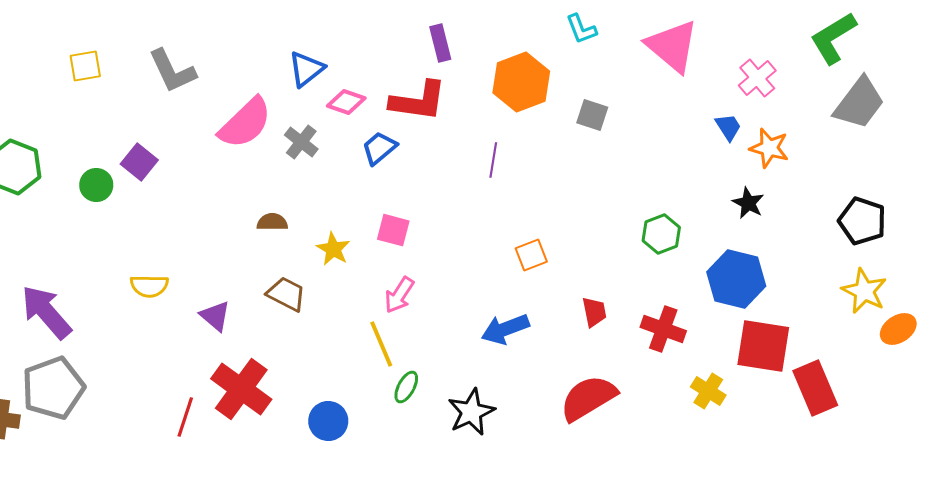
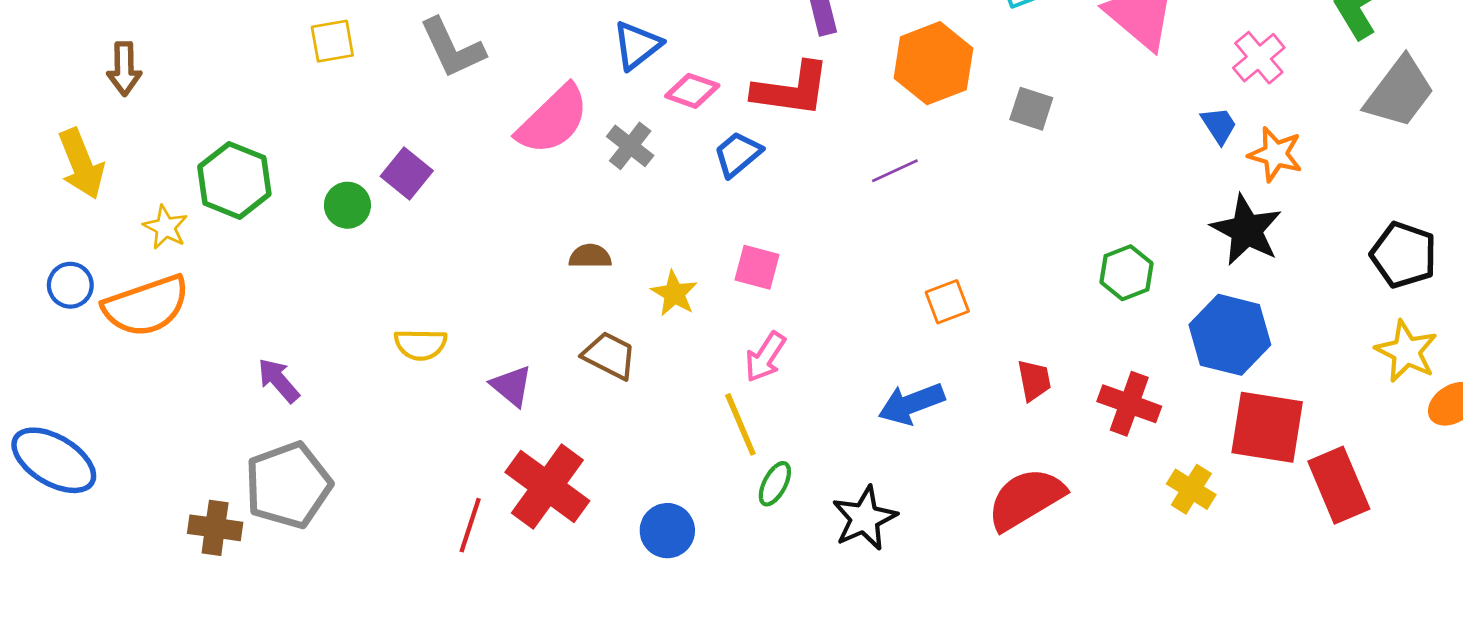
purple line: (493, 160) -> (895, 171), turned 56
black star: (748, 203) -> (1246, 230), size x1.6
purple arrow: (46, 312) -> (279, 380), size x0.6

